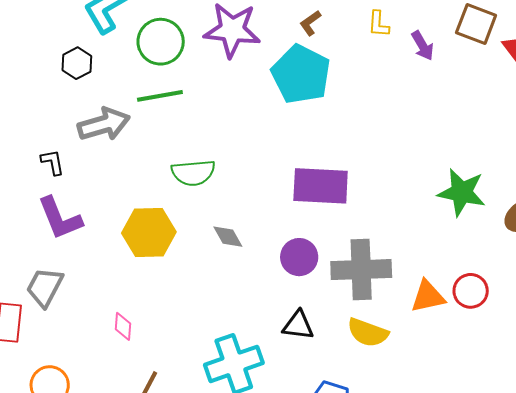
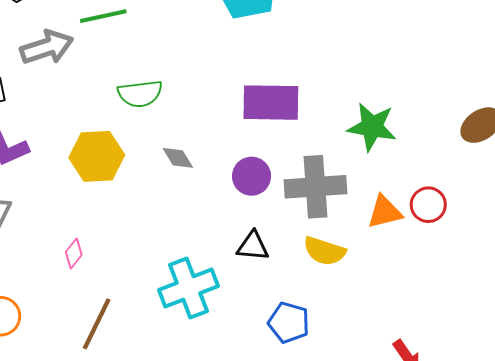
green star: (462, 192) -> (372, 127), moved
pink diamond: (123, 326) -> (74, 253), turned 36

